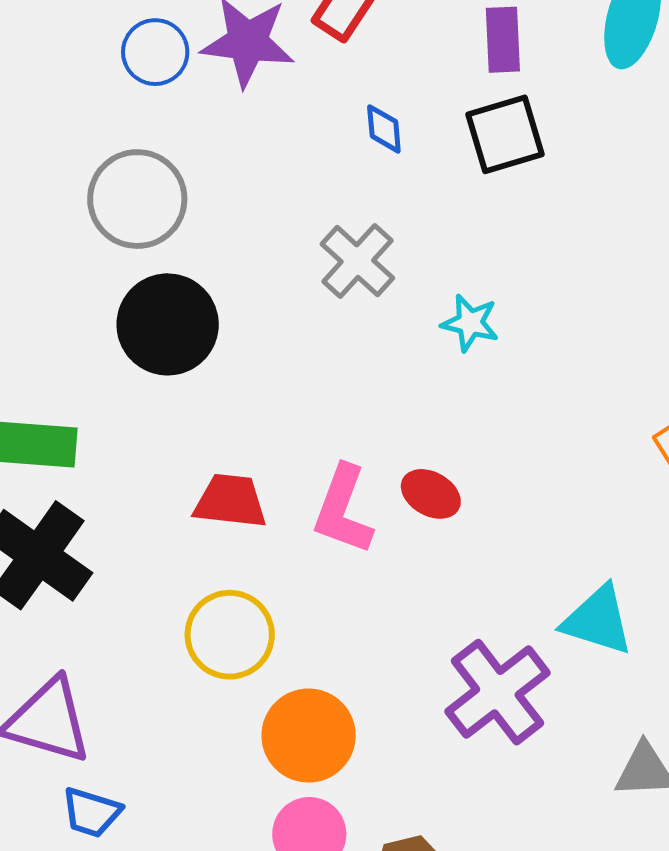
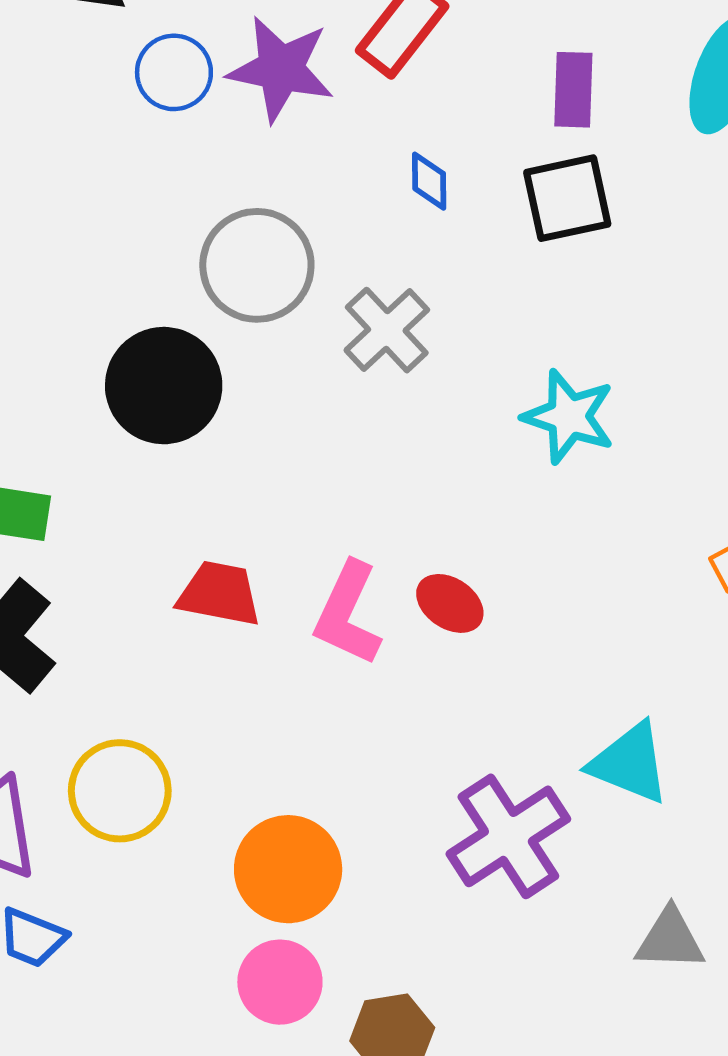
gray circle: (137, 199) -> (257, 265), moved
cyan star: (470, 323) -> (569, 417), moved, size x1.4
yellow circle: (230, 635) -> (120, 791), moved

